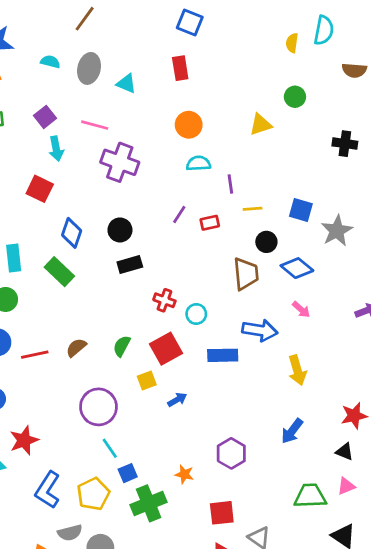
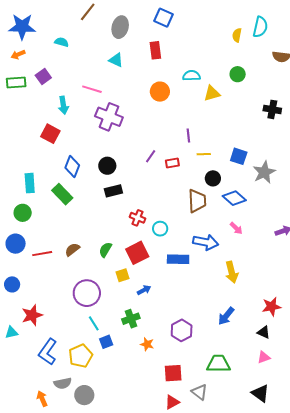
gray ellipse: (89, 68) -> (120, 27), moved
purple square: (45, 117) -> (43, 76), moved
cyan semicircle: (198, 163) -> (191, 76), moved
green trapezoid: (310, 496) -> (218, 364), moved
green cross: (149, 503) -> (131, 319), moved, size x0.7

